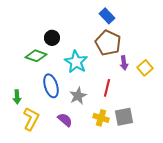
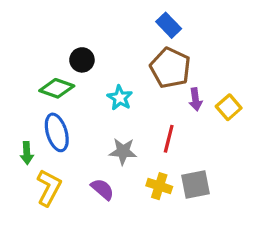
cyan star: (76, 62) -> (120, 98), size x0.7
blue ellipse: (51, 86) -> (57, 132), moved
gray star: (78, 96) -> (123, 151), turned 30

